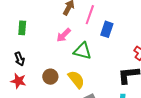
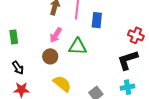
brown circle: (50, 77) -> (50, 56), moved
yellow semicircle: (76, 79) -> (62, 84), moved

